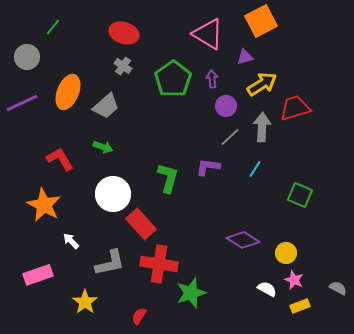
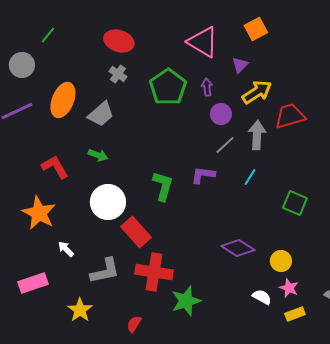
orange square: (261, 21) -> (256, 29), size x0.7
purple triangle: (245, 57) -> (240, 65), turned -30

